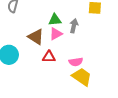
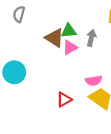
brown triangle: (36, 37) -> (55, 38), moved
red triangle: (49, 57) -> (64, 100), moved, turned -32

